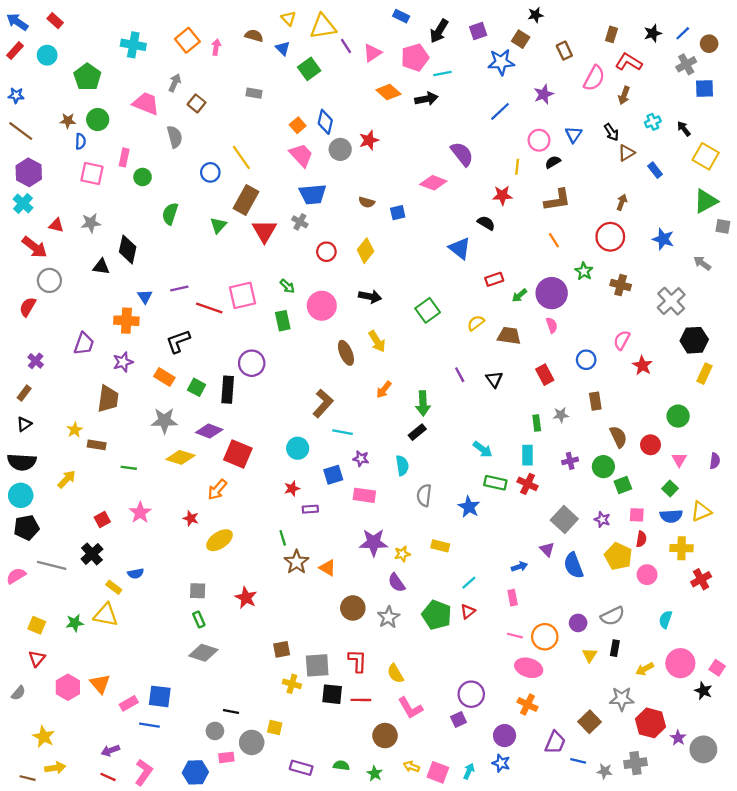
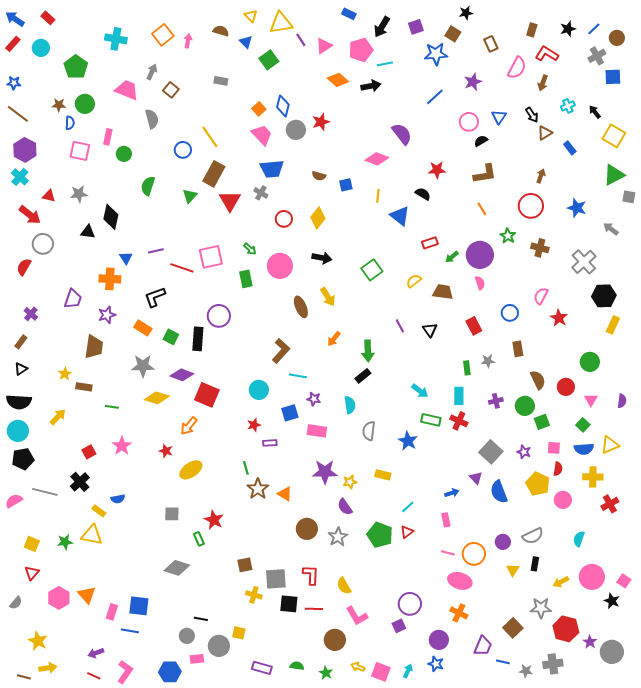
yellow line: (517, 167) -> (378, 196), moved
green rectangle: (199, 619) -> (199, 539), moved
pink rectangle: (129, 703) -> (112, 612), turned -42

